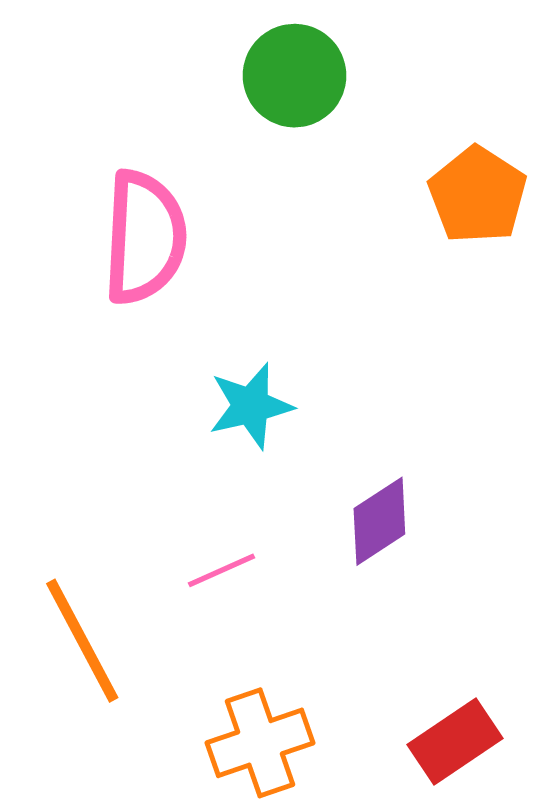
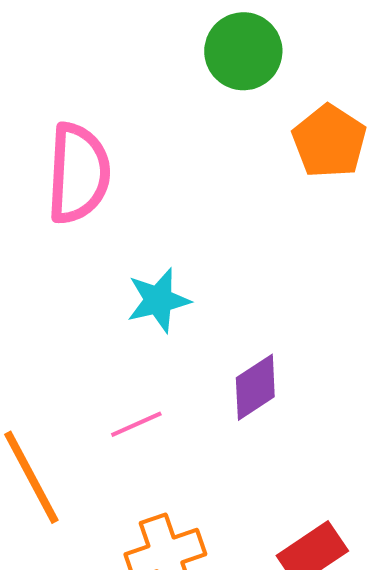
green circle: (294, 76) -> (243, 51), moved

